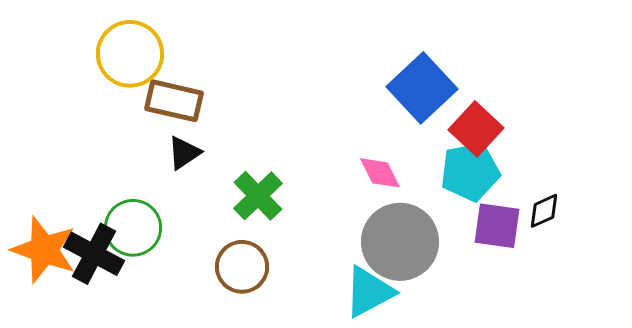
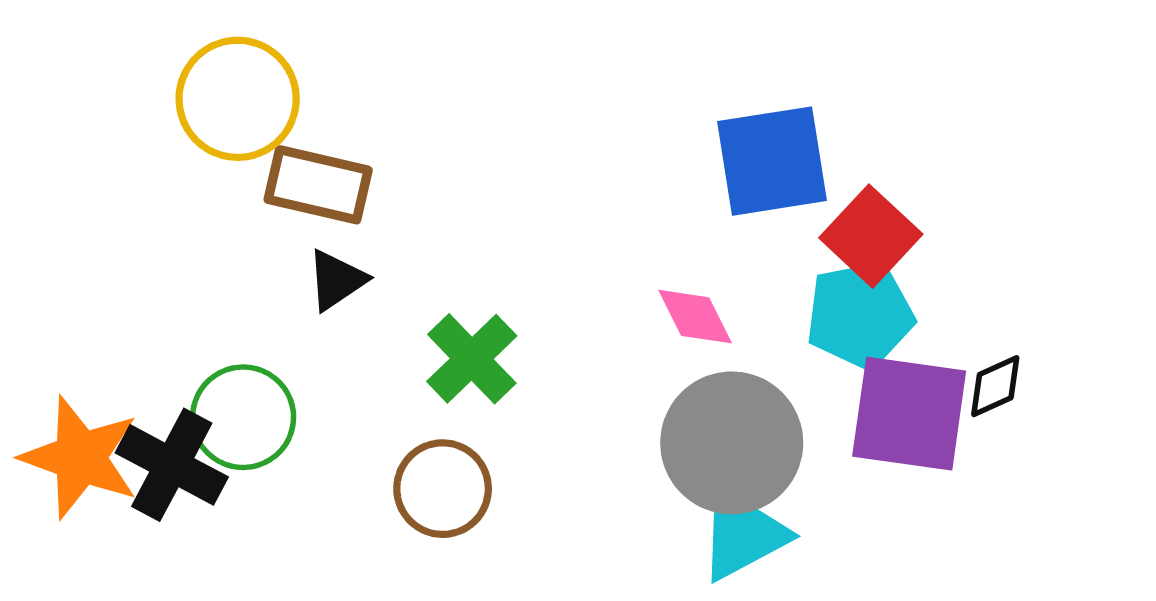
blue square: (422, 88) -> (772, 161), turned 34
purple square: (497, 226) -> (909, 414), size x1.4
cyan triangle: (369, 292) -> (743, 534), moved

